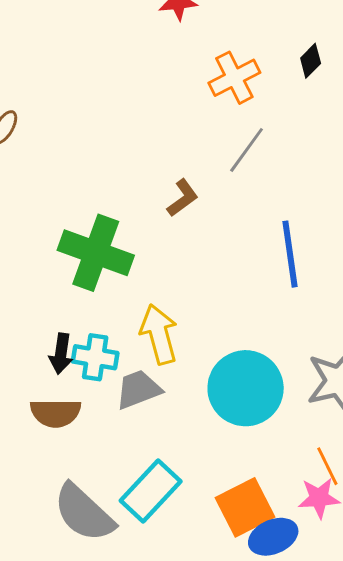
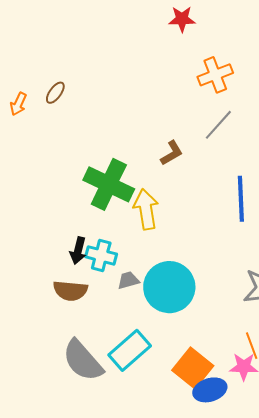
yellow arrow: (159, 334) -> (146, 209), moved
cyan circle: (246, 388) -> (169, 287), moved
gray trapezoid: (138, 389) -> (128, 280), size x0.7
orange square: (245, 507) -> (193, 368), turned -30

